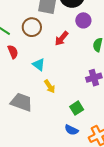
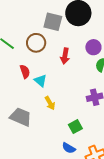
purple circle: (83, 20) -> (93, 47), moved
red arrow: (62, 38) -> (65, 56), turned -35
red semicircle: (13, 52) -> (25, 72), moved

